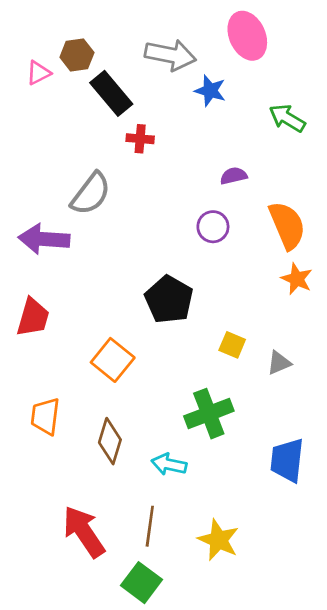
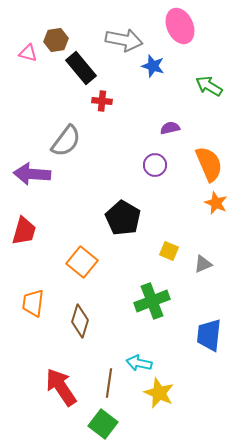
pink triangle: (38, 73) -> (28, 53), turned 42
cyan arrow: (169, 464) -> (139, 363), moved

